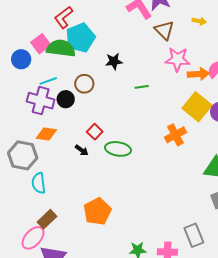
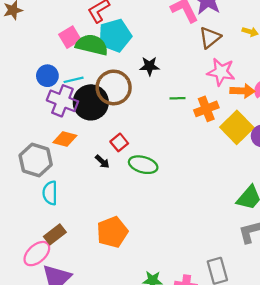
brown triangle: (164, 30) -> (210, 38), turned 30
blue circle: (21, 59) -> (47, 76), moved
brown circle: (84, 84) -> (114, 87), size x1.6
black circle: (66, 99) -> (91, 102), size x1.8
orange cross: (175, 135) -> (206, 109), moved

